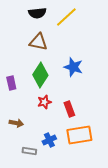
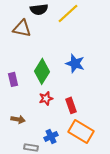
brown triangle: (38, 42) -> (22, 28), moved
orange rectangle: (79, 135) -> (81, 131), turned 40

